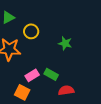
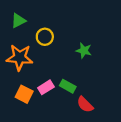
red semicircle: (66, 90) -> (85, 105), turned -126
orange square: (22, 92) -> (24, 94), moved

